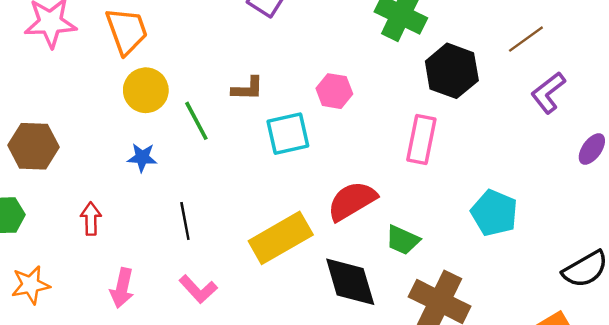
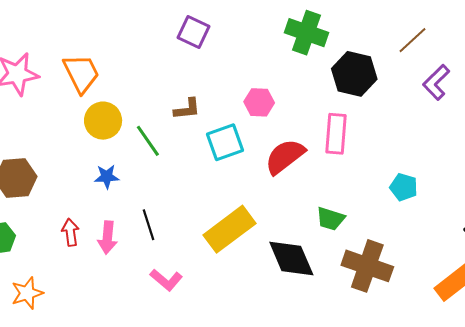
red semicircle: (352, 201) -> (285, 156), moved
cyan pentagon: (494, 213) -> (404, 187), size x0.7
pink arrow: (122, 288) -> (107, 238), moved

